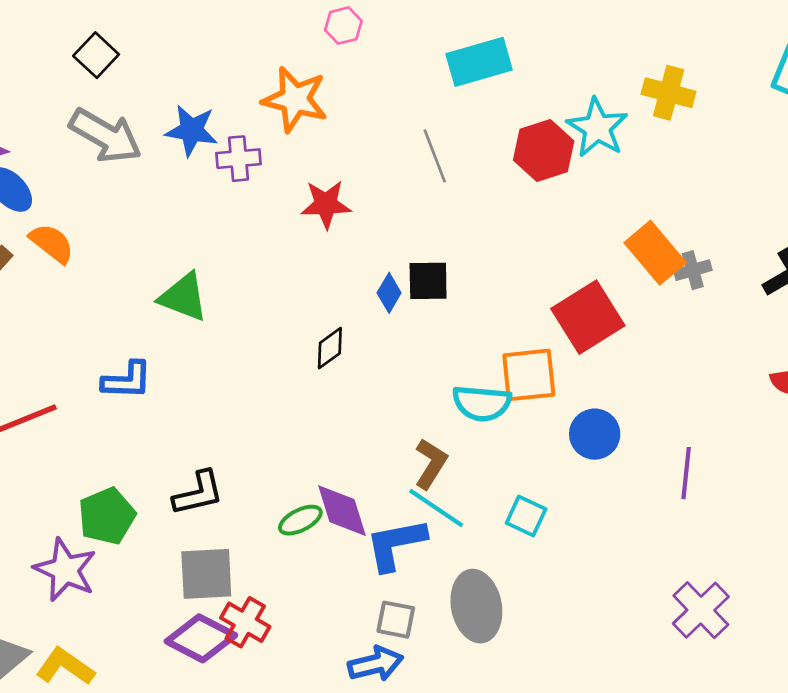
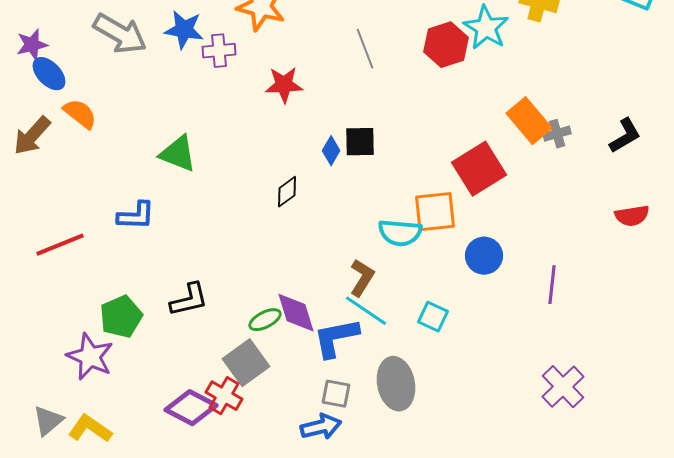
gray square: (206, 574) -> (246, 363), moved, turned -33

